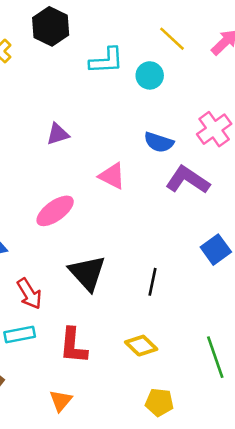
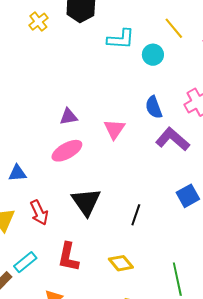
purple triangle: (58, 134) -> (69, 117), moved
blue semicircle: (159, 142) -> (154, 107), turned 45
pink triangle: (112, 176) -> (114, 129), turned 30
cyan rectangle: (20, 335) -> (25, 262), moved, turned -35

